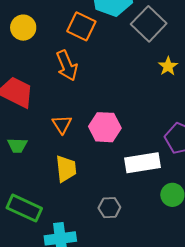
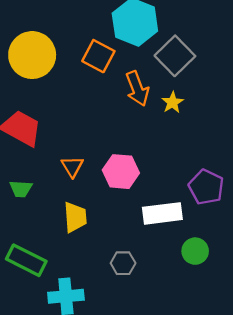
yellow circle: (23, 28) -> (32, 55), size x1.6
orange arrow: (67, 66) -> (137, 89), moved
yellow star: (168, 66) -> (172, 102), moved

